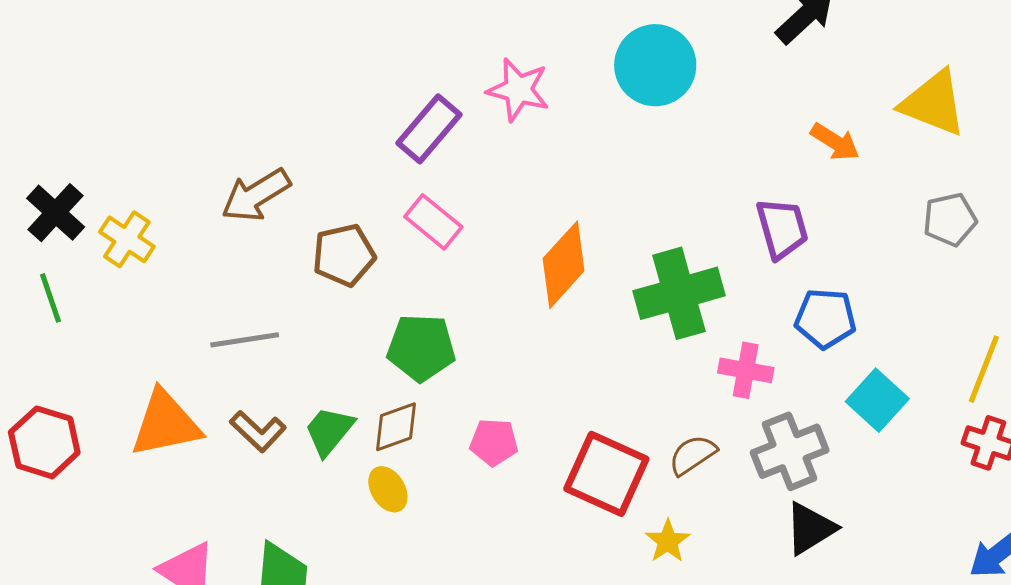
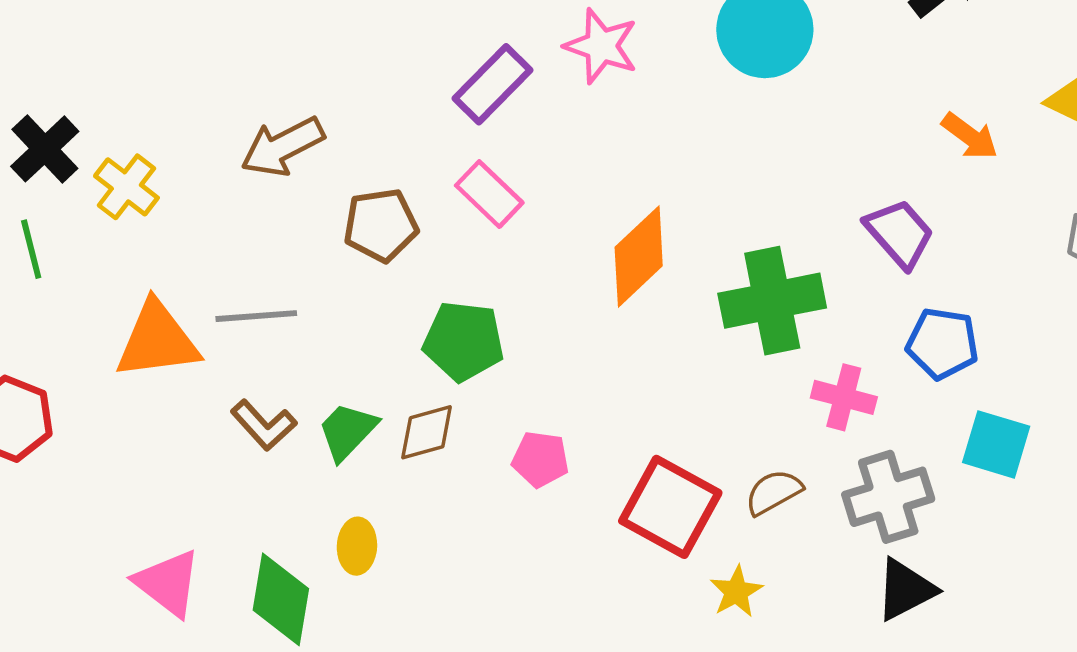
purple trapezoid: (782, 228) -> (900, 233), turned -30
cyan square: (877, 400) -> (996, 444), turned -30
orange triangle: (166, 424) -> (157, 340), moved
yellow ellipse: (388, 489) -> (357, 546), moved, turned 30

